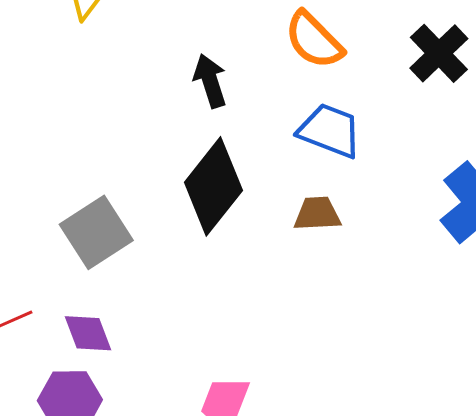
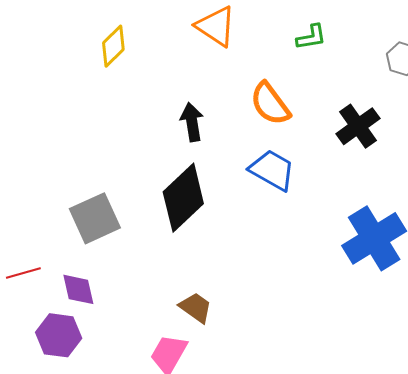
brown trapezoid: (317, 214) -> (196, 308), moved, turned 30

